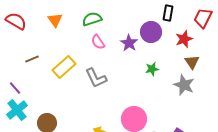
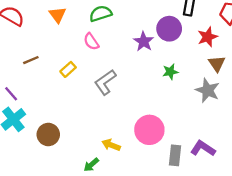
pink semicircle: (98, 42) -> (91, 42), moved
yellow rectangle: (64, 67) -> (68, 69), size x0.6
gray L-shape: (96, 78) -> (105, 82), turned 80

